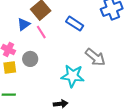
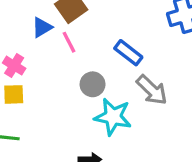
blue rectangle: (75, 24) -> (128, 53), moved
gray circle: (30, 59) -> (93, 84), moved

